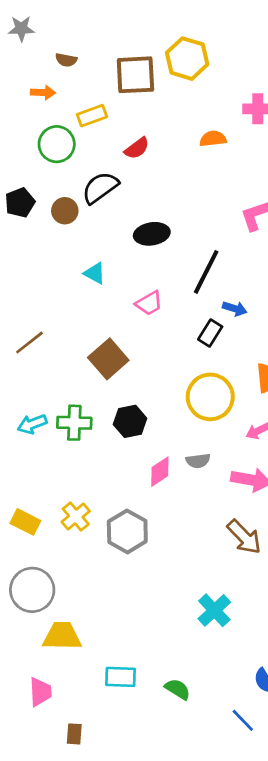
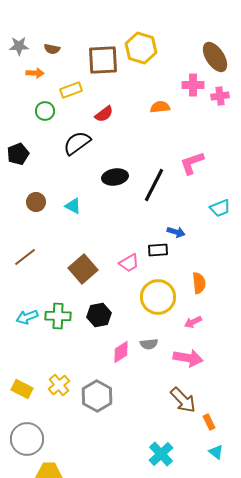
gray star: (21, 29) -> (19, 46), moved
green circle: (57, 144) -> (45, 111), size x0.7
brown circle: (65, 211) -> (36, 202), moved
black line: (206, 272) -> (154, 185), moved
pink trapezoid: (149, 303) -> (129, 263), moved
black rectangle: (210, 333) -> (158, 250), turned 54

